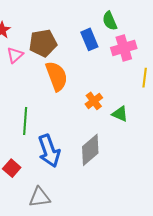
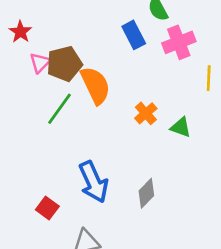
brown pentagon: (43, 43) -> (64, 64), moved
green line: (25, 121) -> (60, 109), moved, turned 36
gray diamond: (90, 150) -> (146, 193), moved, size x0.7

